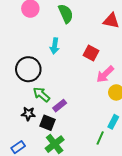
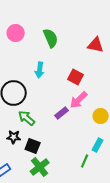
pink arrow: (105, 74) -> (79, 100), moved
purple rectangle: (60, 106) -> (62, 113), moved

